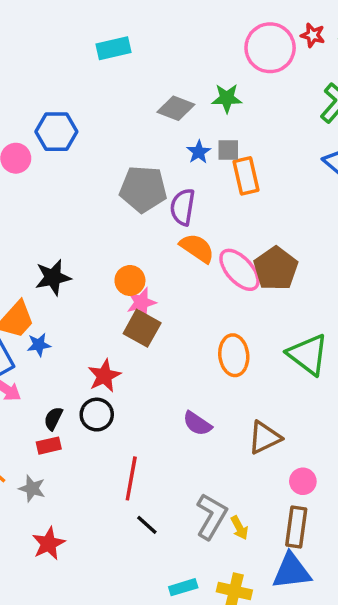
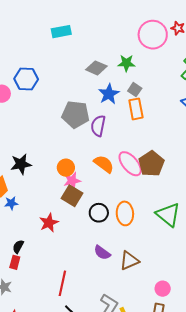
gray square: (228, 150) -> (135, 90), moved, turned 32
blue star: (199, 152) -> (109, 94), size x1.5
orange semicircle: (197, 248) -> (104, 164), moved
black circle: (97, 415) -> (99, 213), moved
brown triangle: (265, 438) -> (129, 261), moved
red rectangle: (49, 446) -> (15, 262), turned -64

